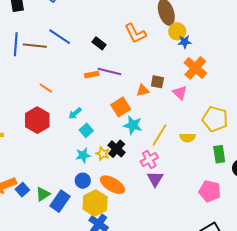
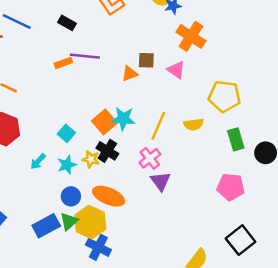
orange square: (121, 107) -> (104, 122), moved
cyan arrow: (75, 113) -> (38, 162), moved
green triangle: (43, 194) -> (69, 221), moved
blue rectangle: (60, 201) -> (46, 226), turned 35

